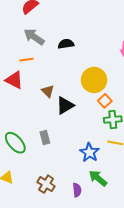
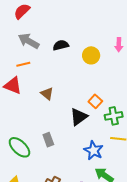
yellow circle: (94, 80) -> (91, 55), moved, size x0.7
orange square: (105, 101) -> (95, 101), moved
black triangle: (65, 105) -> (79, 117), moved

